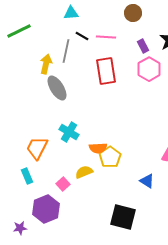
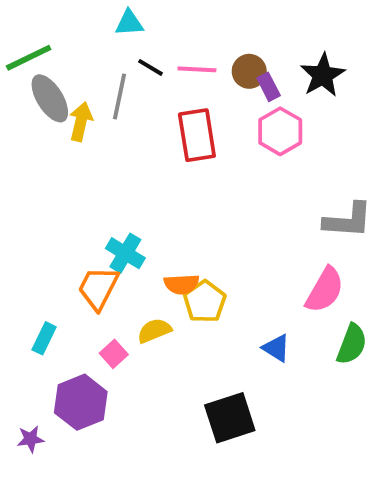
brown circle: (133, 13) -> (249, 71), moved
gray ellipse: (57, 88) -> (50, 98), moved
orange trapezoid: (37, 148) -> (98, 288), moved
cyan rectangle: (27, 176) -> (44, 338), turned 49
black square: (123, 217) -> (230, 418), turned -32

